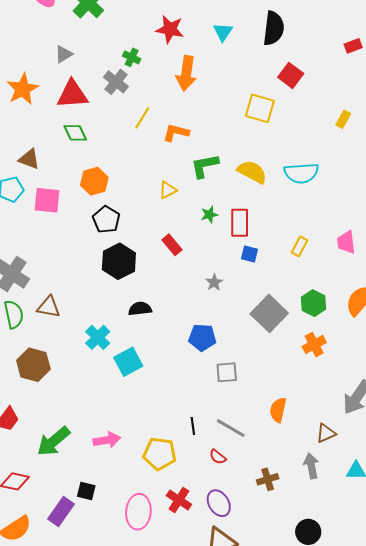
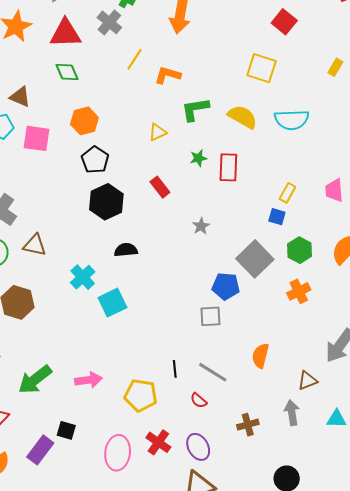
yellow square: (260, 108) -> (262, 68), moved
blue square: (249, 254) -> (277, 217), moved
blue pentagon: (202, 338) -> (226, 286), moved

